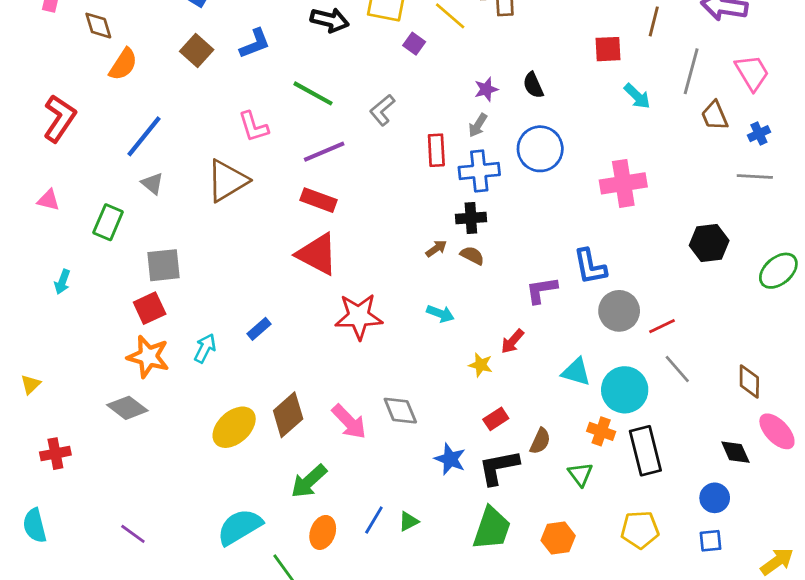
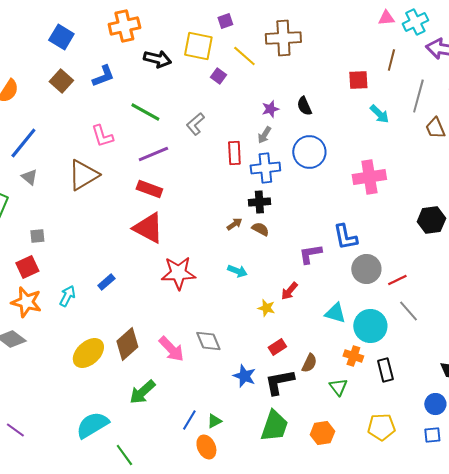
gray square: (163, 265) -> (37, 236), size x0.6
black rectangle: (645, 451) -> (385, 370), size x0.7
orange ellipse: (323, 532) -> (206, 447), moved, turned -45

